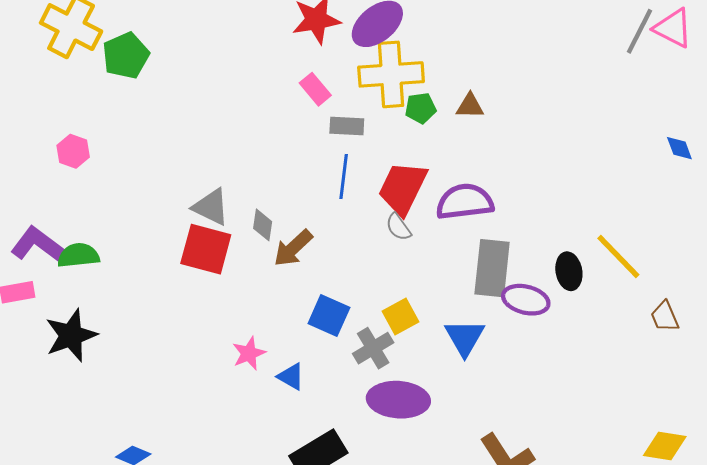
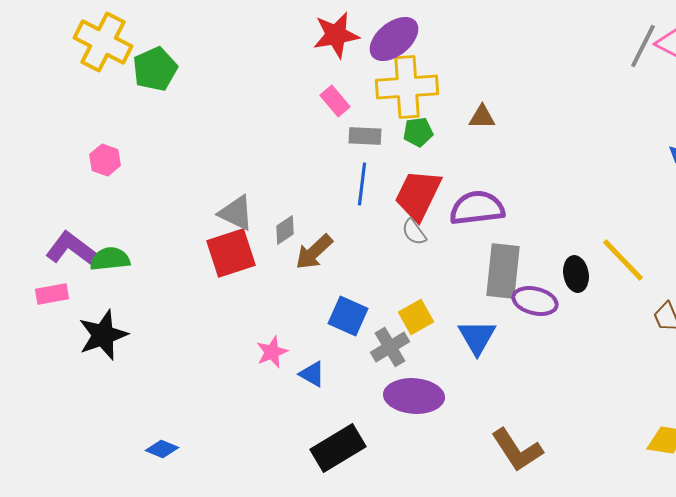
green pentagon: (420, 108) -> (418, 132), moved
gray diamond: (263, 225) -> (285, 230), turned 48
red square: (206, 249) -> (231, 253), turned -33

